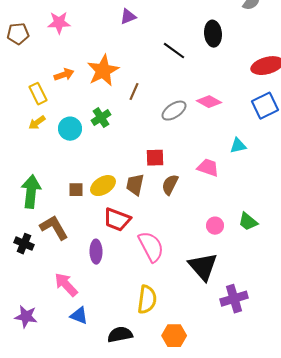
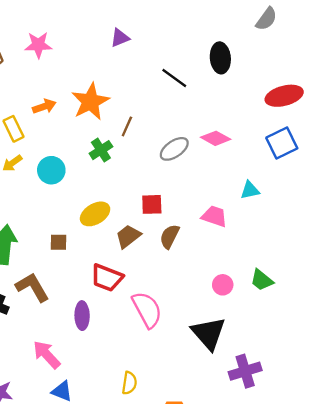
green cross: (101, 118) -> (101, 150), moved
brown trapezoid: (135, 185) -> (128, 236), turned 40
yellow ellipse: (103, 186) -> (95, 214), moved
yellow semicircle: (147, 300) -> (129, 383), moved, size x0.7

